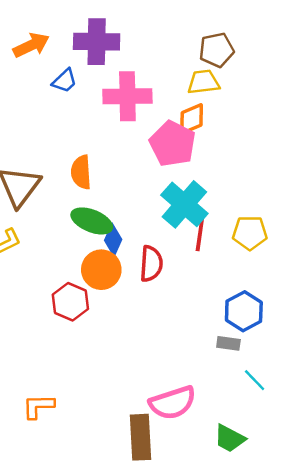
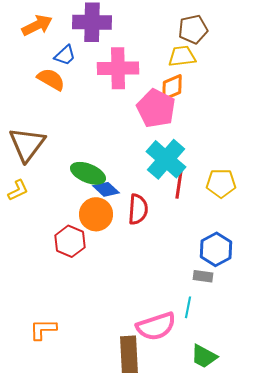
orange semicircle: (81, 172) -> (51, 79), moved, turned 124
blue diamond: (113, 240) -> (106, 189), turned -72
cyan line: (255, 380) -> (188, 307), moved, turned 55

